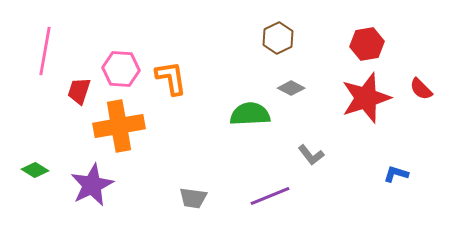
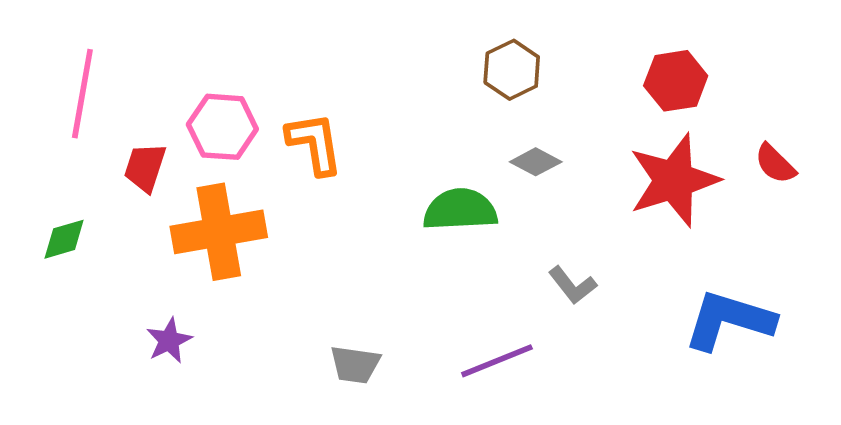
green diamond: (35, 170) -> (64, 239), moved, turned -48
blue L-shape: (396, 174) -> (729, 320), size x2.0
purple star: (92, 185) -> (169, 341), size x0.6

